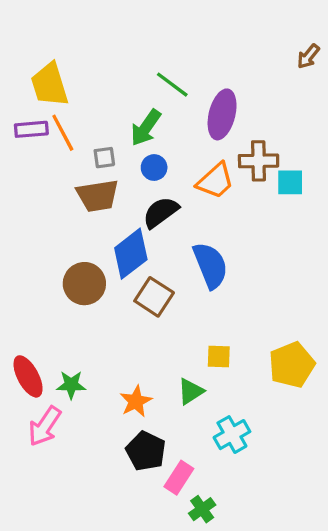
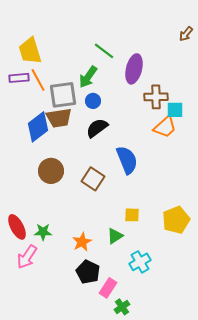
gray square: (104, 158) -> (63, 95), size x2.0
orange trapezoid: (215, 181) -> (165, 127), moved
blue diamond: (131, 254) -> (38, 127), moved

